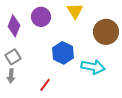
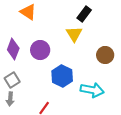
purple circle: (41, 17) -> (40, 50), moved
brown circle: (106, 32) -> (105, 55), size x0.7

